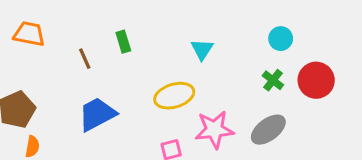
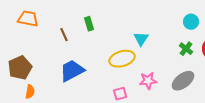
cyan triangle: (202, 49) -> (141, 39), moved
pink star: (214, 130) -> (148, 81), size x0.7

